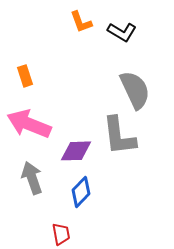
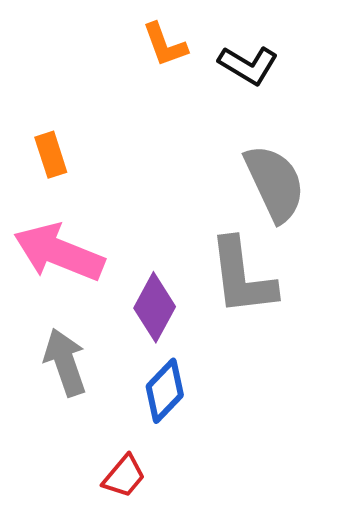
purple diamond: (76, 151) -> (155, 307), turned -60
red trapezoid: (61, 234) -> (124, 476), turned 50

